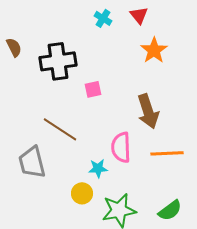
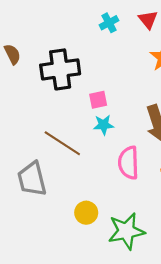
cyan cross: (103, 18) -> (109, 23), turned 30
cyan star: (98, 168) -> (104, 125), moved

